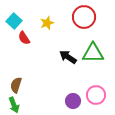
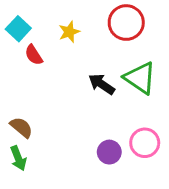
green triangle: (93, 53) -> (140, 78), turned 35
brown semicircle: (16, 85) -> (21, 127), turned 112

